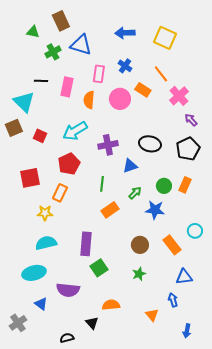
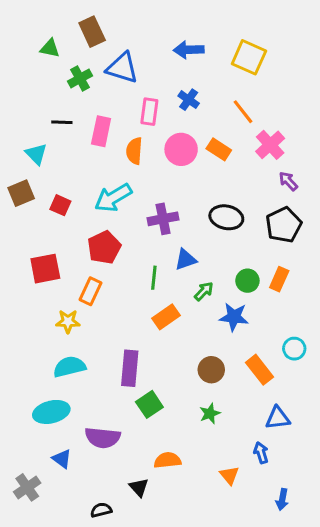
orange rectangle: (143, 90) -> (219, 149), moved
cyan triangle: (24, 102) -> (36, 154), size x0.7
blue triangle: (130, 166) -> (186, 260), moved

